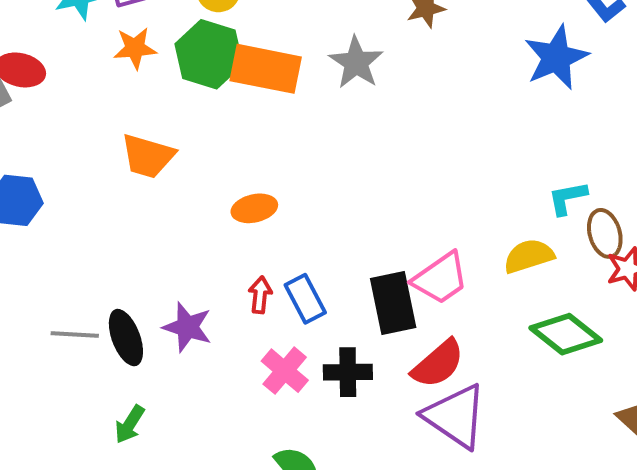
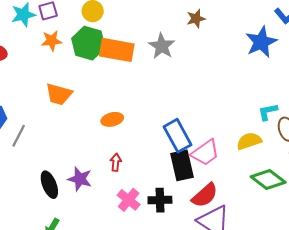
blue rectangle: (305, 299) -> (177, 136), moved, size x1.4
gray line: (75, 334) -> (19, 136), moved, turned -65

